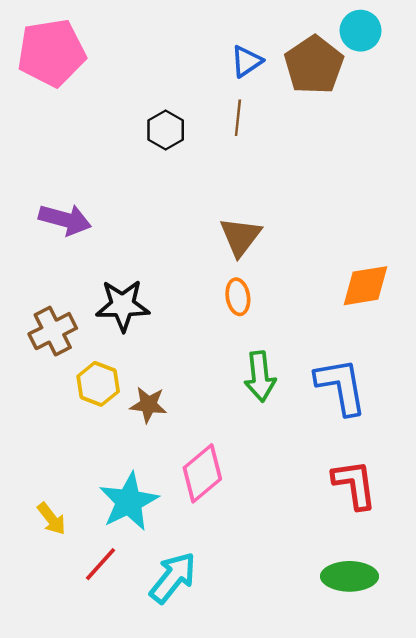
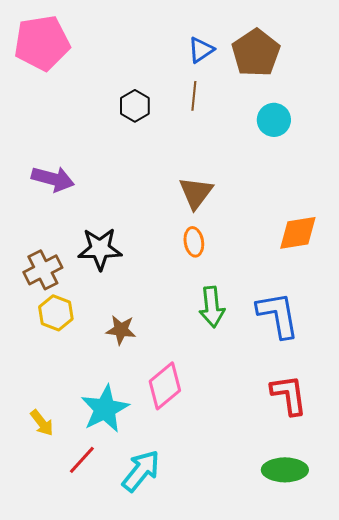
cyan circle: (361, 31) -> (274, 120), moved
yellow hexagon: (98, 384) -> (56, 313), moved

